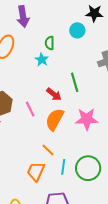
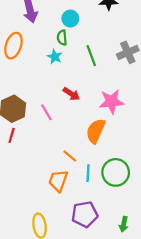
cyan circle: (77, 30) -> (70, 19), moved
green line: (75, 82) -> (91, 56), moved
orange semicircle: (55, 119) -> (96, 131), moved
pink star: (87, 119) -> (111, 102), moved

